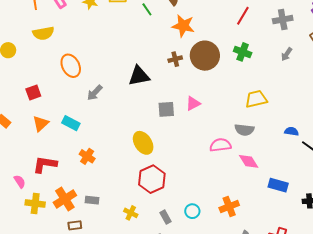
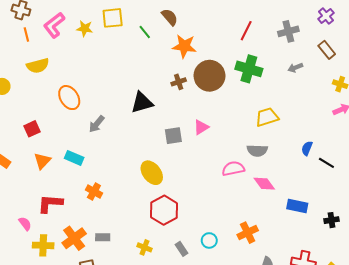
green cross: (243, 52) -> (249, 69), size x1.4
gray arrow: (287, 54) -> (295, 68), turned 40
blue semicircle: (292, 131) -> (307, 148), turned -72

